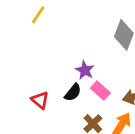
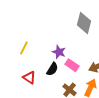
yellow line: (38, 15) -> (24, 48), moved

